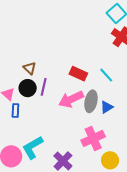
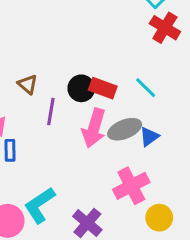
black circle: (28, 88) -> (81, 88), moved
pink arrow: (71, 99) -> (94, 128), turned -45
gray ellipse: (91, 101) -> (125, 129), turned 60

